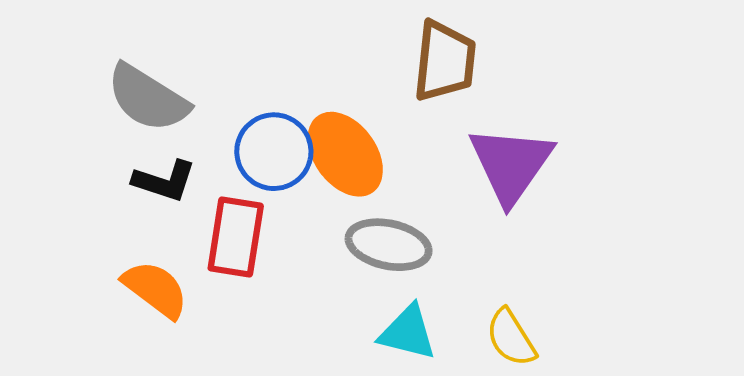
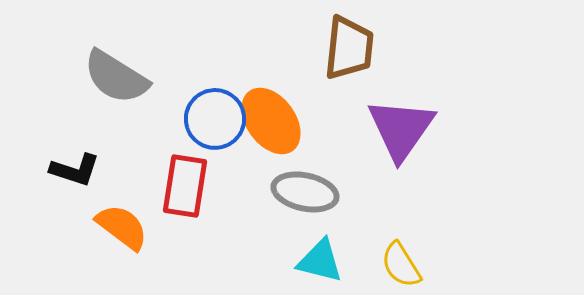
black L-shape: (164, 181) -> (75, 170), moved

